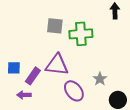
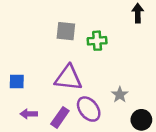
green cross: (81, 34) -> (97, 41), size x0.7
purple rectangle: (33, 76) -> (60, 117), moved

